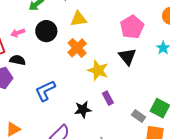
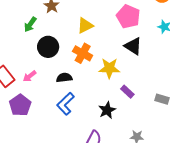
yellow triangle: (79, 19) -> (85, 26), moved
pink arrow: (18, 33) -> (30, 76), moved
black semicircle: (18, 60) -> (64, 78), moved

